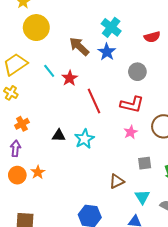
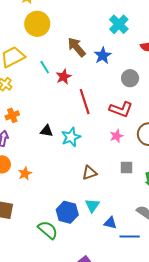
cyan cross: (111, 27) -> (119, 24), moved
orange star: (38, 172) -> (25, 173), moved
brown triangle: (117, 181) -> (89, 173), moved
cyan triangle: (142, 197) -> (92, 205), moved

